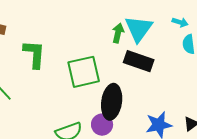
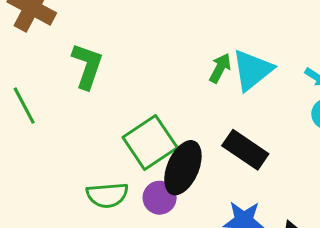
black rectangle: (139, 61) -> (245, 150), moved
green square: (84, 72) -> (150, 142), moved, turned -36

